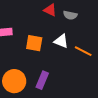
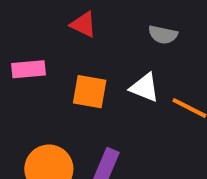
red triangle: (50, 10) -> (83, 24), moved

